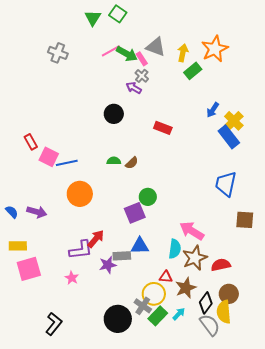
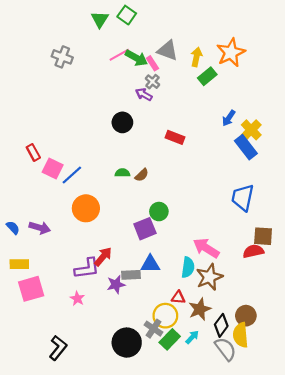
blue line: (67, 163) -> (72, 175), turned -30
red semicircle: (221, 265) -> (253, 251), moved

